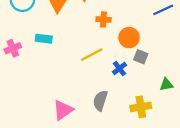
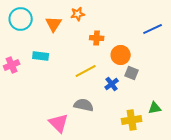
green triangle: (166, 85) -> (155, 108), moved
gray semicircle: (100, 101) -> (84, 105), moved, turned 84
pink triangle: (63, 110) -> (59, 123), turned -40

